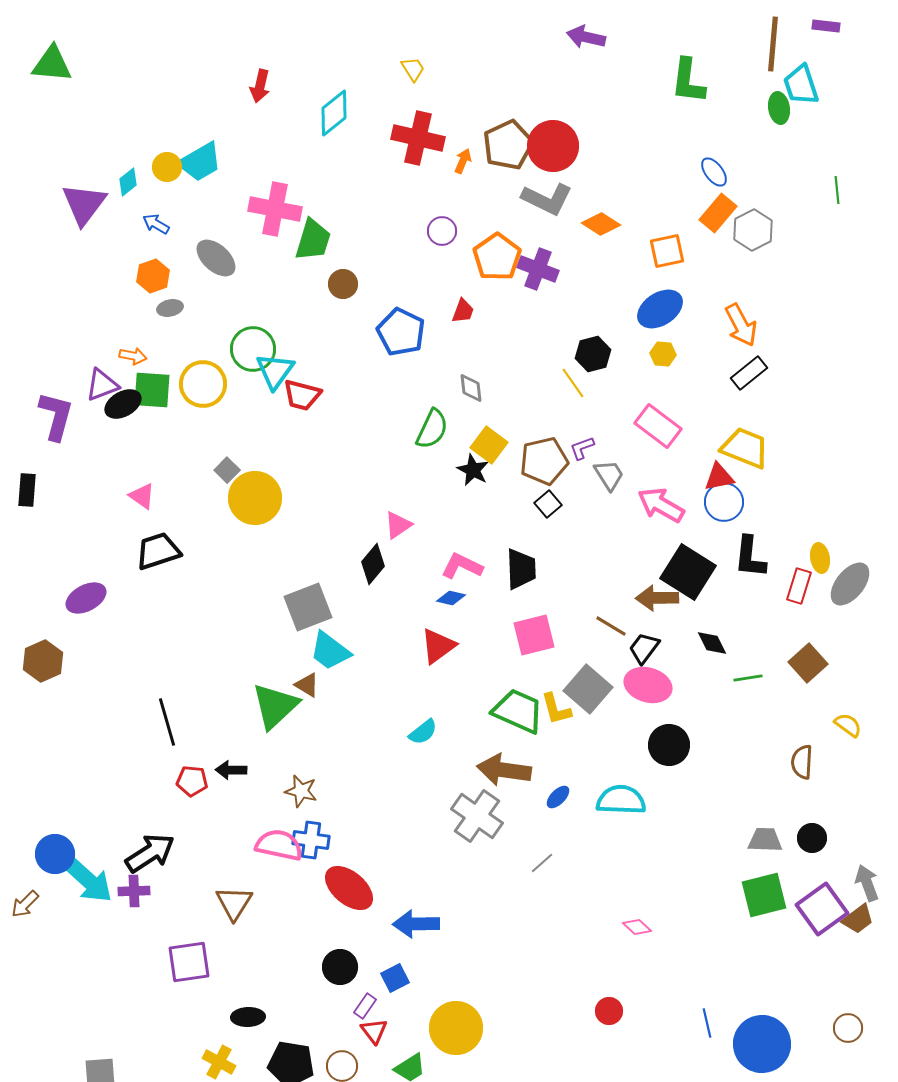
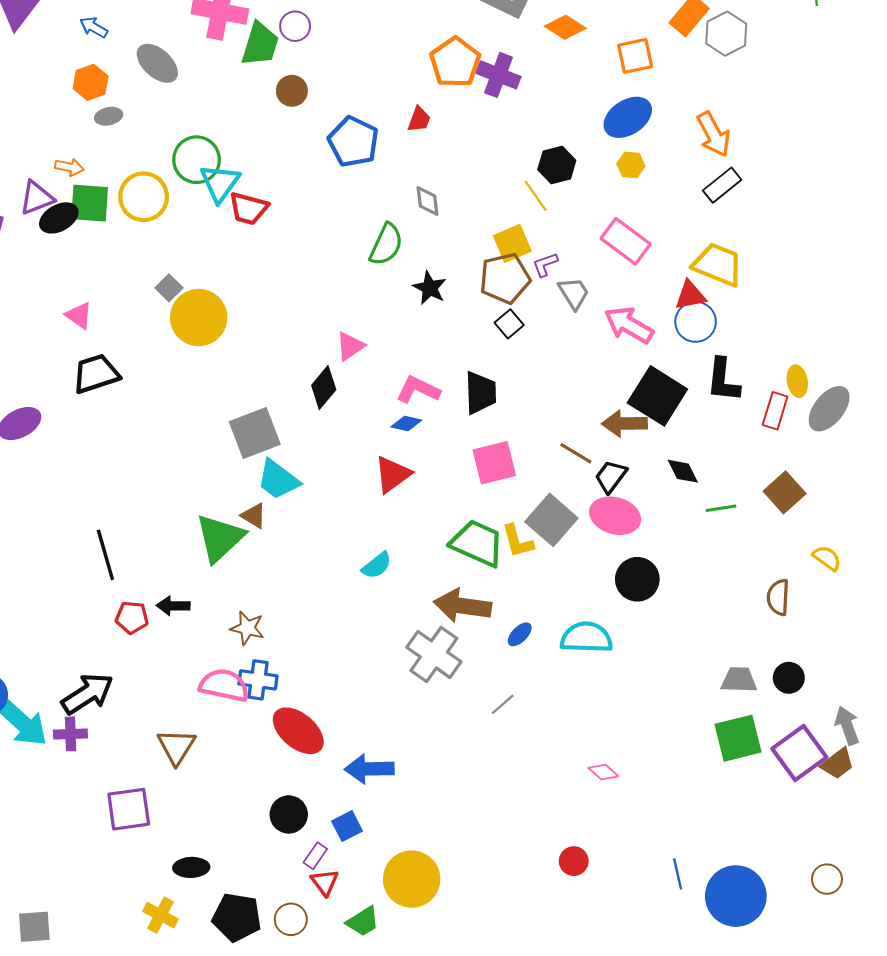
purple circle: (442, 231) -> (295, 26), moved
yellow square: (489, 445) -> (512, 243), moved, turned 30

